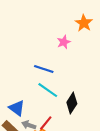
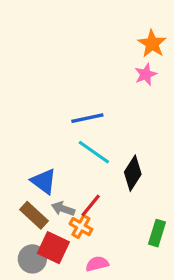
pink star: (64, 42) -> (146, 74), moved
blue line: (44, 69) -> (87, 118), turned -30

